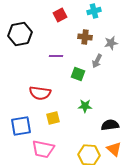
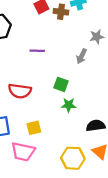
brown cross: (85, 37) -> (61, 12), moved
green square: (78, 74) -> (61, 84), moved
yellow square: (53, 118) -> (34, 128), moved

